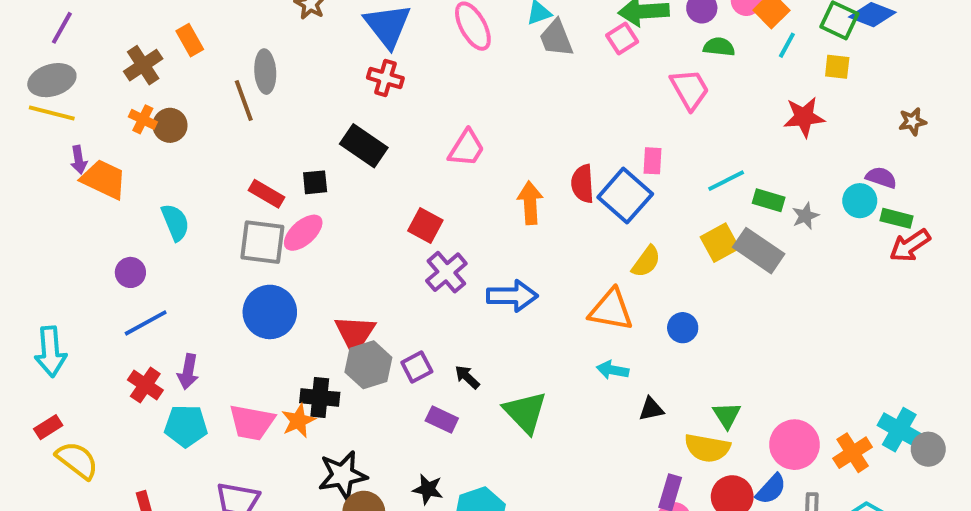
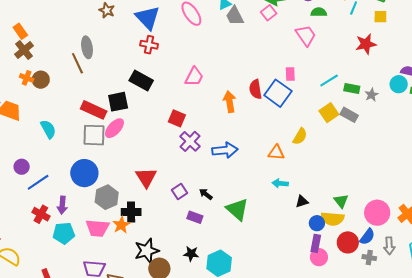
orange rectangle: (190, 40) -> (20, 31), moved
black square: (315, 182) -> (118, 102), size x1.5
red rectangle: (267, 194) -> (94, 110), size x1.4
gray rectangle: (759, 251) -> (349, 115), size x0.7
yellow semicircle: (646, 262) -> (300, 136), moved
purple circle: (130, 272) -> (22, 167), moved
orange triangle: (611, 310) -> (276, 153), size x0.7
blue circle: (270, 312) -> (84, 173), moved
blue circle: (683, 328) -> (317, 223), moved
gray hexagon: (368, 365) -> (107, 197), moved

